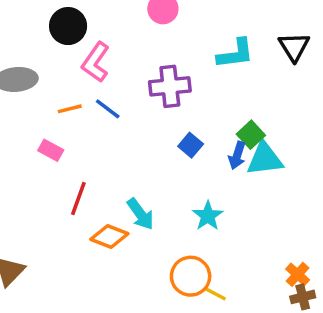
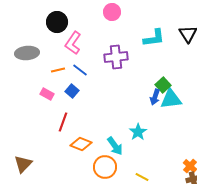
blue square: (191, 145) -> (72, 91), moved
cyan arrow: (141, 214) -> (115, 146), moved
orange circle: (191, 276) -> (105, 167), moved

